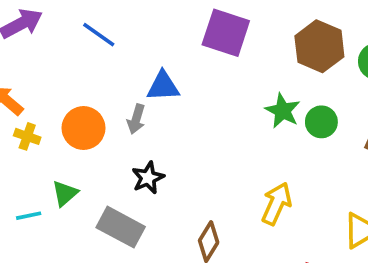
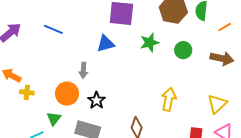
blue triangle: (163, 86) -> (106, 44), moved
green star: (283, 111) -> (150, 43), moved, turned -30
orange circle: (84, 128) -> (67, 94), moved

